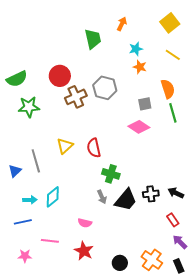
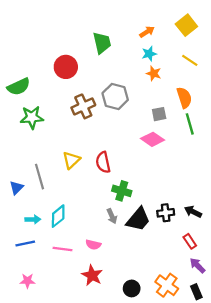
orange arrow: (122, 24) -> (147, 32), moved, turned 32
red circle: (60, 76) -> (66, 67), moved
pink line: (50, 241) -> (63, 249), moved

